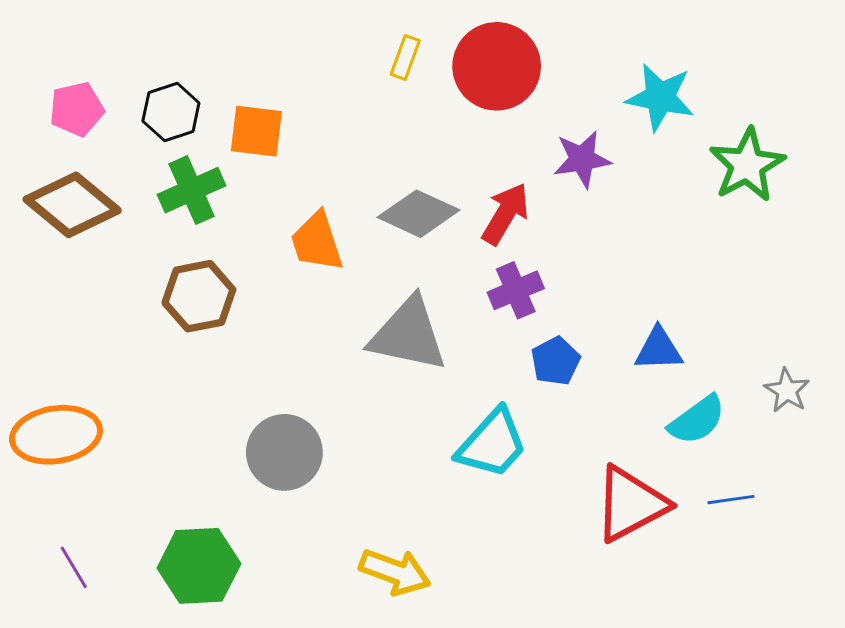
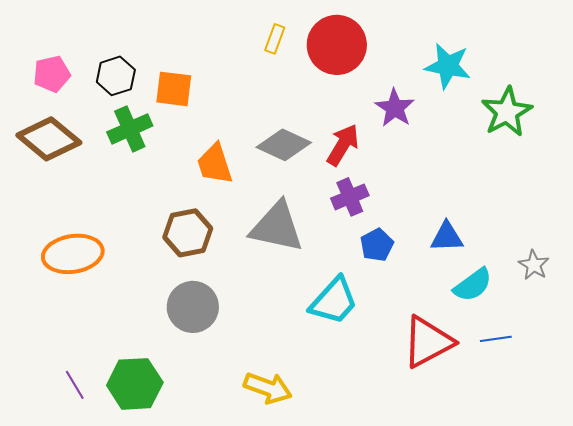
purple star: (582, 159) -> (395, 108), turned -30
brown hexagon: (199, 296) -> (188, 233), moved
orange ellipse: (56, 435) -> (73, 254), moved
purple line: (74, 567) -> (75, 385), moved

